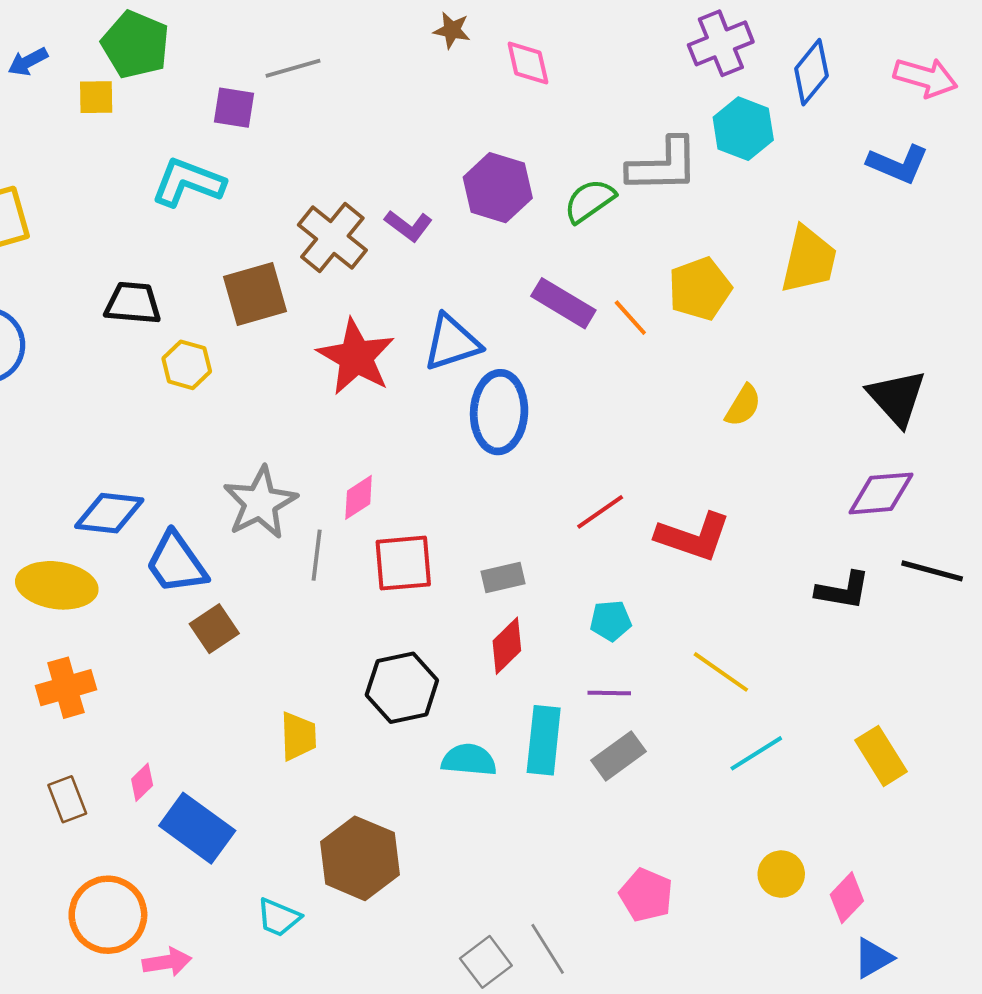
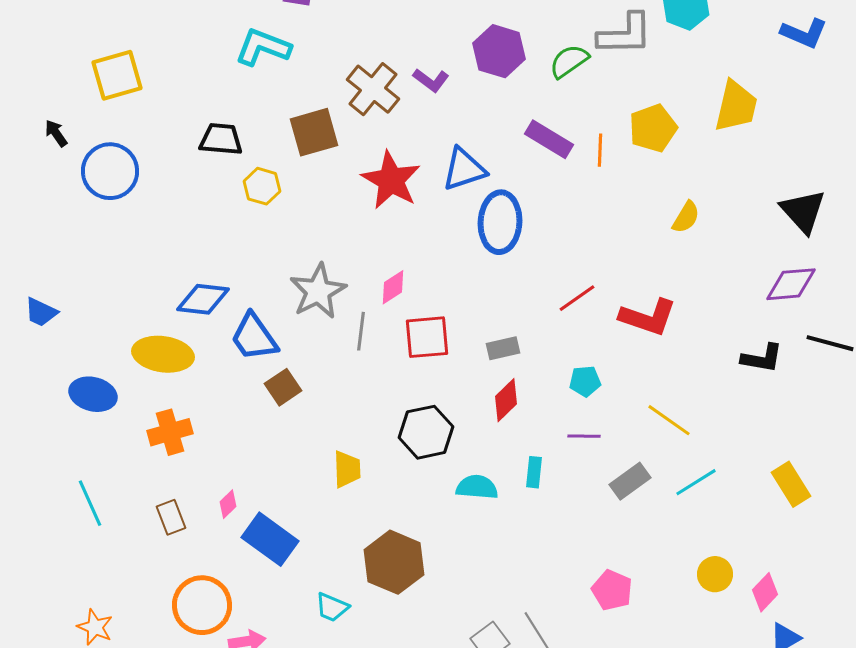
orange line: (630, 318) -> (600, 150), turned 44
cyan rectangle: (544, 740) -> (534, 472), size x0.6
gray rectangle: (618, 756) -> (630, 481), moved

